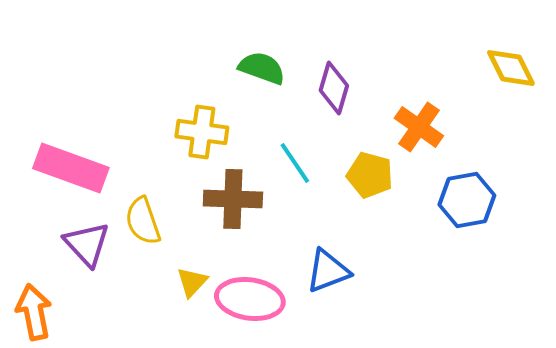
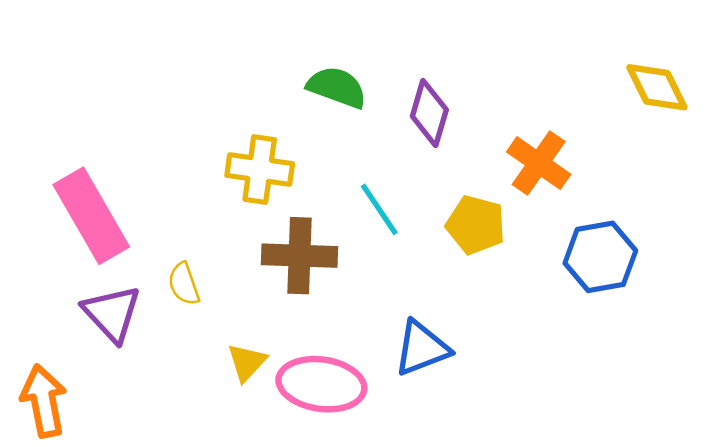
pink rectangle: (71, 168) -> (91, 216), turned 40
yellow semicircle: (143, 221) -> (184, 284), size x0.7

